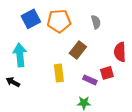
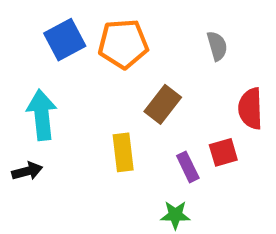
gray semicircle: (96, 22) -> (217, 46), moved
purple rectangle: (90, 80) -> (188, 167), turned 40
black arrow: (13, 82) -> (27, 171), turned 136

